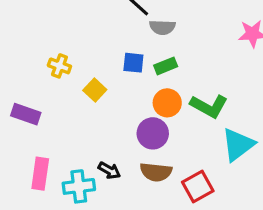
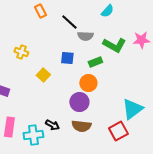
yellow cross: (59, 66) -> (21, 52), moved
green rectangle: (166, 66) -> (95, 62), moved
green L-shape: (209, 106) -> (114, 45), moved
red square: (198, 186) -> (118, 131), moved

